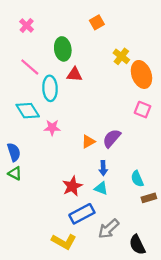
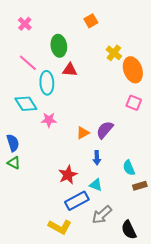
cyan triangle: (101, 188) -> (96, 185), moved

